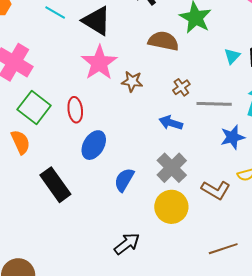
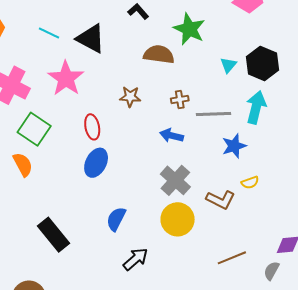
pink star: (99, 63) -> (66, 78), moved
brown cross: (181, 87) -> (180, 99), turned 30
red ellipse: (75, 110) -> (92, 127), moved
blue semicircle: (124, 180) -> (116, 219), moved
black rectangle: (55, 185) -> (53, 235), moved

